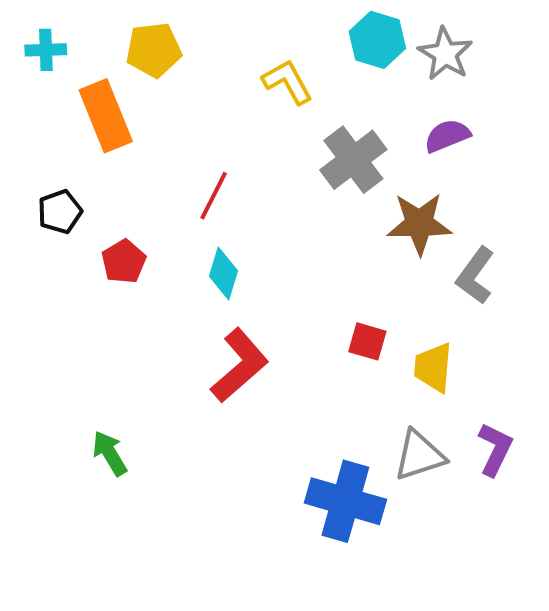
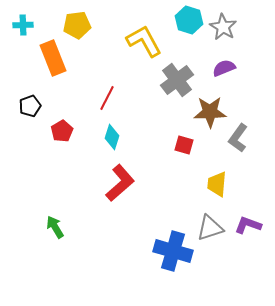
yellow L-shape: (287, 82) -> (144, 41), size x1.4
red square: (367, 341) -> (184, 145), moved
purple L-shape: (495, 449) -> (248, 225), turned -96

